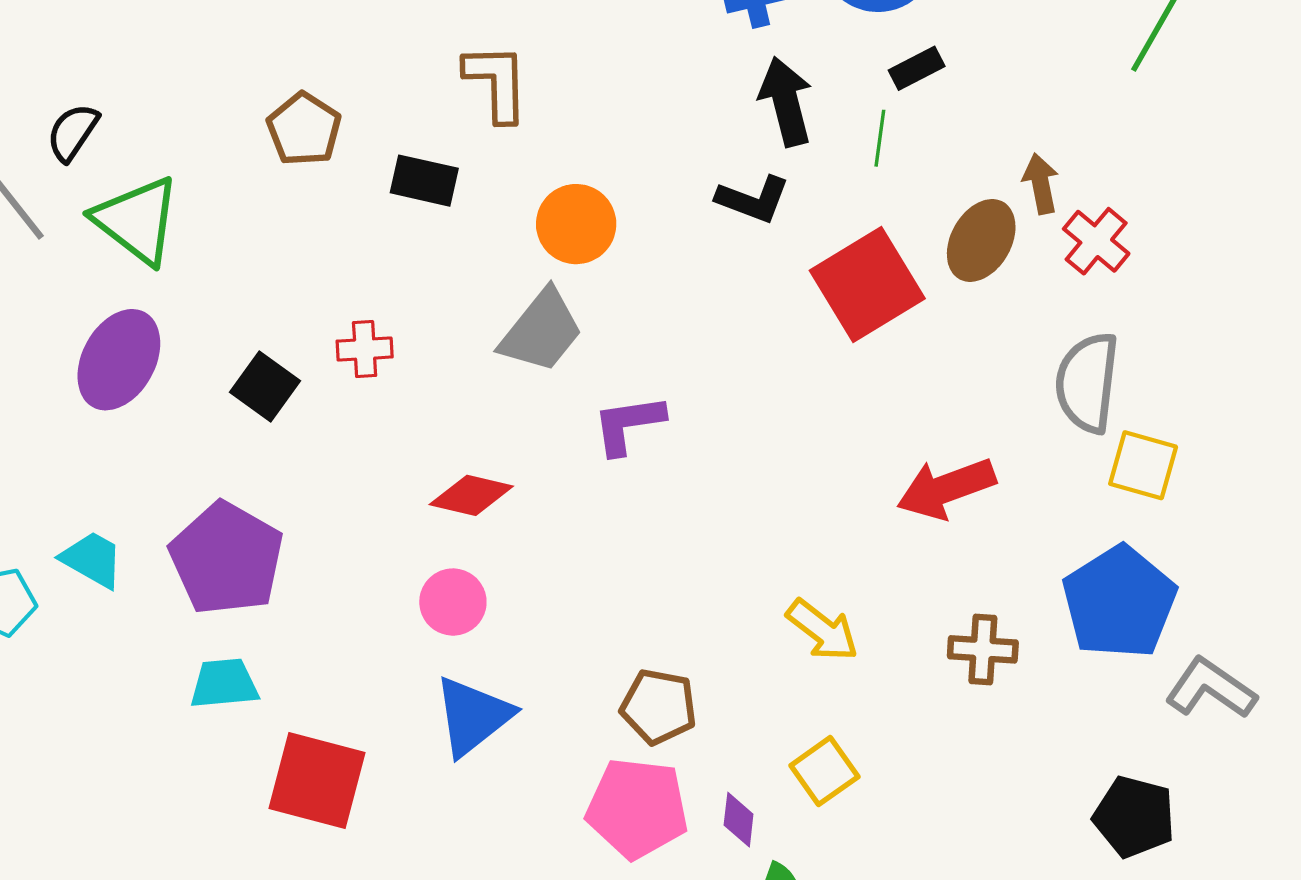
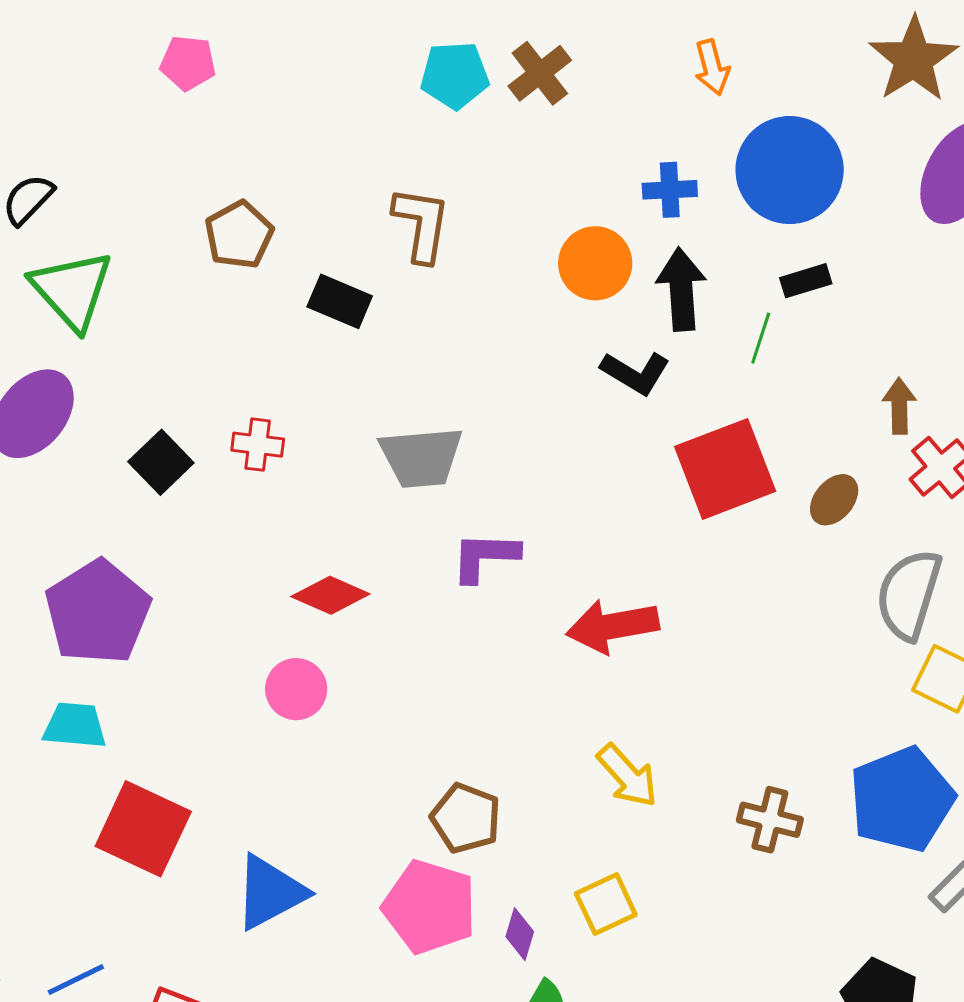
orange circle: (576, 224) -> (595, 263), moved
brown ellipse: (981, 240) -> (834, 500), moved, size x0.7
gray trapezoid: (541, 331) -> (421, 457), turned 36
red arrow: (946, 488) -> (613, 626), moved
blue triangle: (473, 716) -> (270, 892), moved

